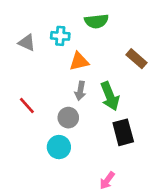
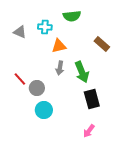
gray circle: (68, 118) -> (37, 88), moved
pink arrow: (107, 181) -> (89, 131), moved

